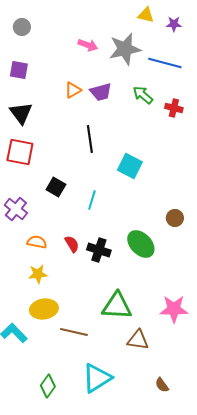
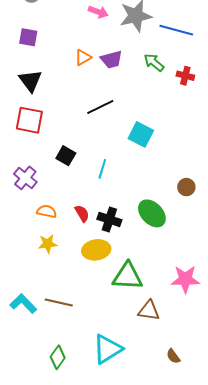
black line: (90, 139) -> (100, 107), turned 72
yellow ellipse: (44, 309) -> (96, 250), moved
brown line: (74, 332) -> (59, 303), moved

